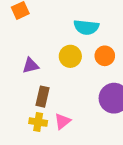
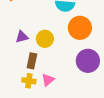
yellow circle: (70, 56) -> (45, 39), moved
orange circle: (105, 56) -> (80, 28), size x1.5

